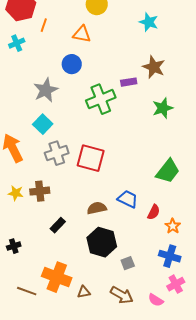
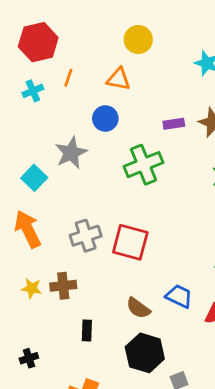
orange line: (44, 25) -> (68, 78), moved
purple rectangle: (129, 82) -> (174, 124), moved
cyan square: (43, 124) -> (34, 178), moved
brown semicircle: (97, 208) -> (138, 308), turned -132
black rectangle: (58, 225) -> (87, 331), turned -42

